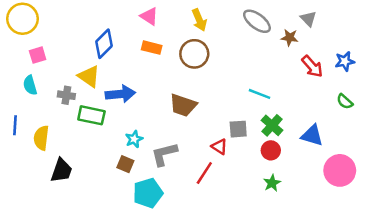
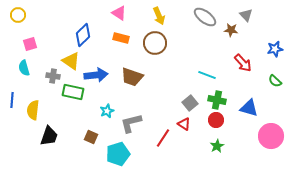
yellow circle: (23, 19) -> (18, 15), size x0.6
red arrow: (312, 66) -> (243, 63), moved
brown trapezoid: (183, 105) -> (132, 77), moved
green cross: (272, 125) -> (217, 100), turned -30
gray square: (238, 129) -> (190, 103), turned -35
red triangle: (219, 147) -> (184, 124), moved
brown square: (125, 164) -> (91, 137), moved

